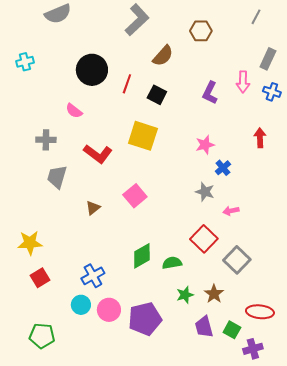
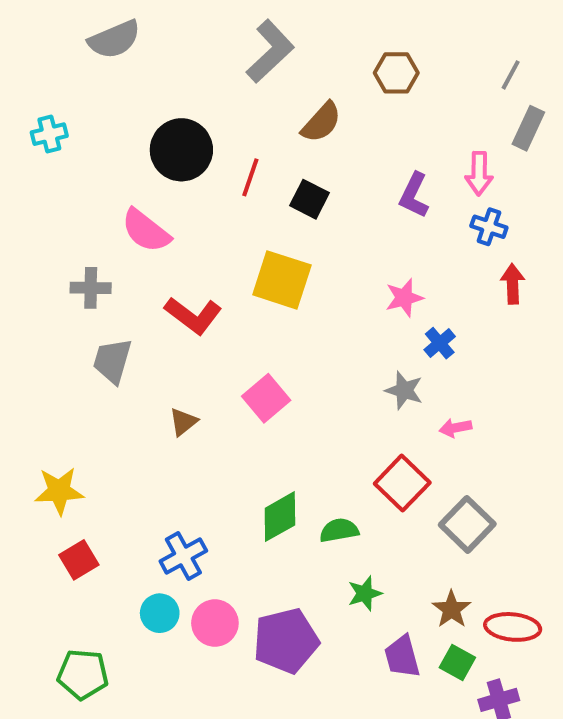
gray line: (256, 17) -> (511, 75), moved
blue cross: (272, 92) -> (489, 227), moved
pink semicircle: (74, 111) -> (146, 231), size x1.5
brown star: (214, 294) -> (451, 609), moved

